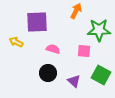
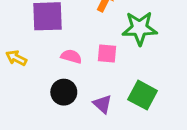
yellow arrow: (16, 42) -> (16, 58), moved
pink square: (84, 51) -> (107, 53), moved

